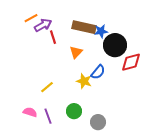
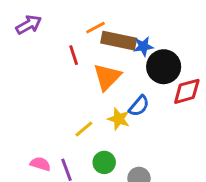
orange line: (31, 18) -> (95, 28), moved
purple arrow: (43, 25) -> (29, 25), moved
orange triangle: (76, 52) -> (107, 77), size x1.5
yellow line: (47, 87) -> (84, 129), moved

